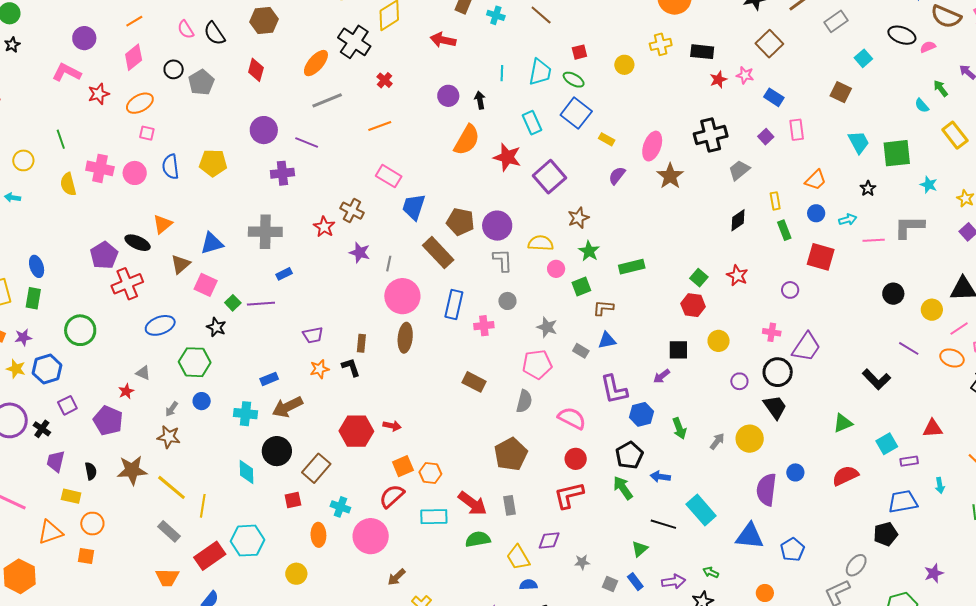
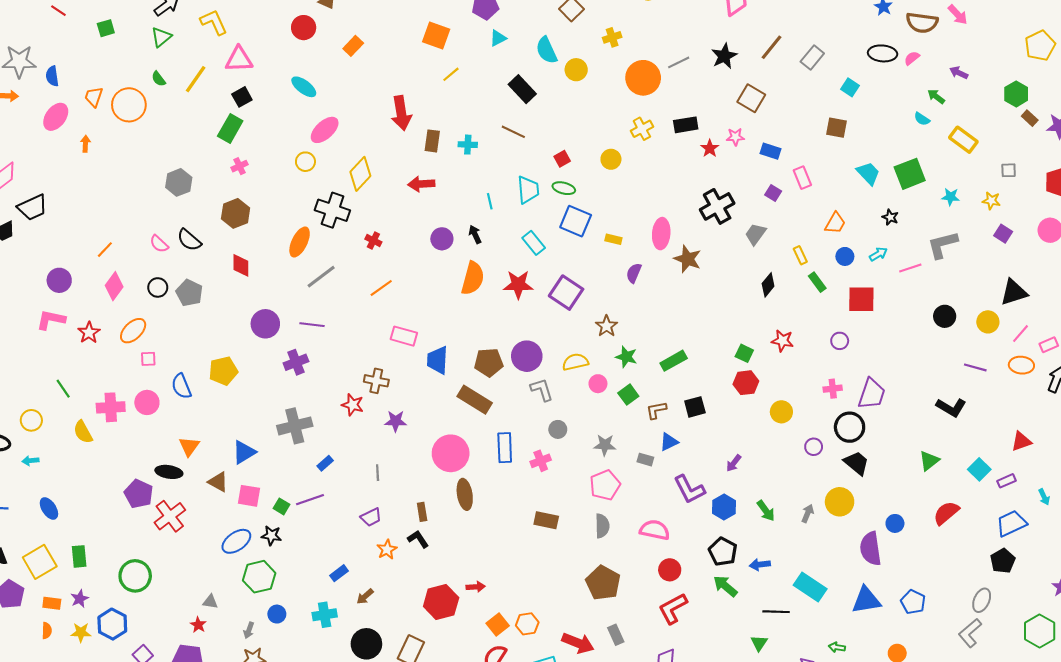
brown triangle: (181, 264) -> (218, 482), turned -35
gray line: (389, 264) -> (378, 473), moved
blue ellipse: (37, 266) -> (49, 508), moved
blue ellipse: (160, 325) -> (236, 541), moved
black square: (678, 350) -> (695, 407), moved
brown arrow: (287, 407) -> (365, 596), size x0.6

